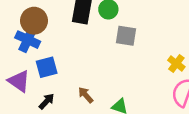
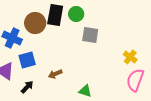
brown circle: (34, 21) -> (35, 23), moved
brown arrow: (86, 95) -> (55, 74), moved, turned -72

